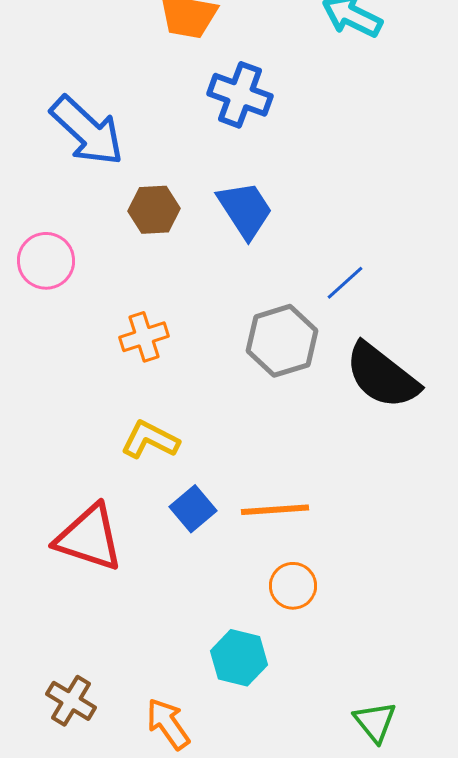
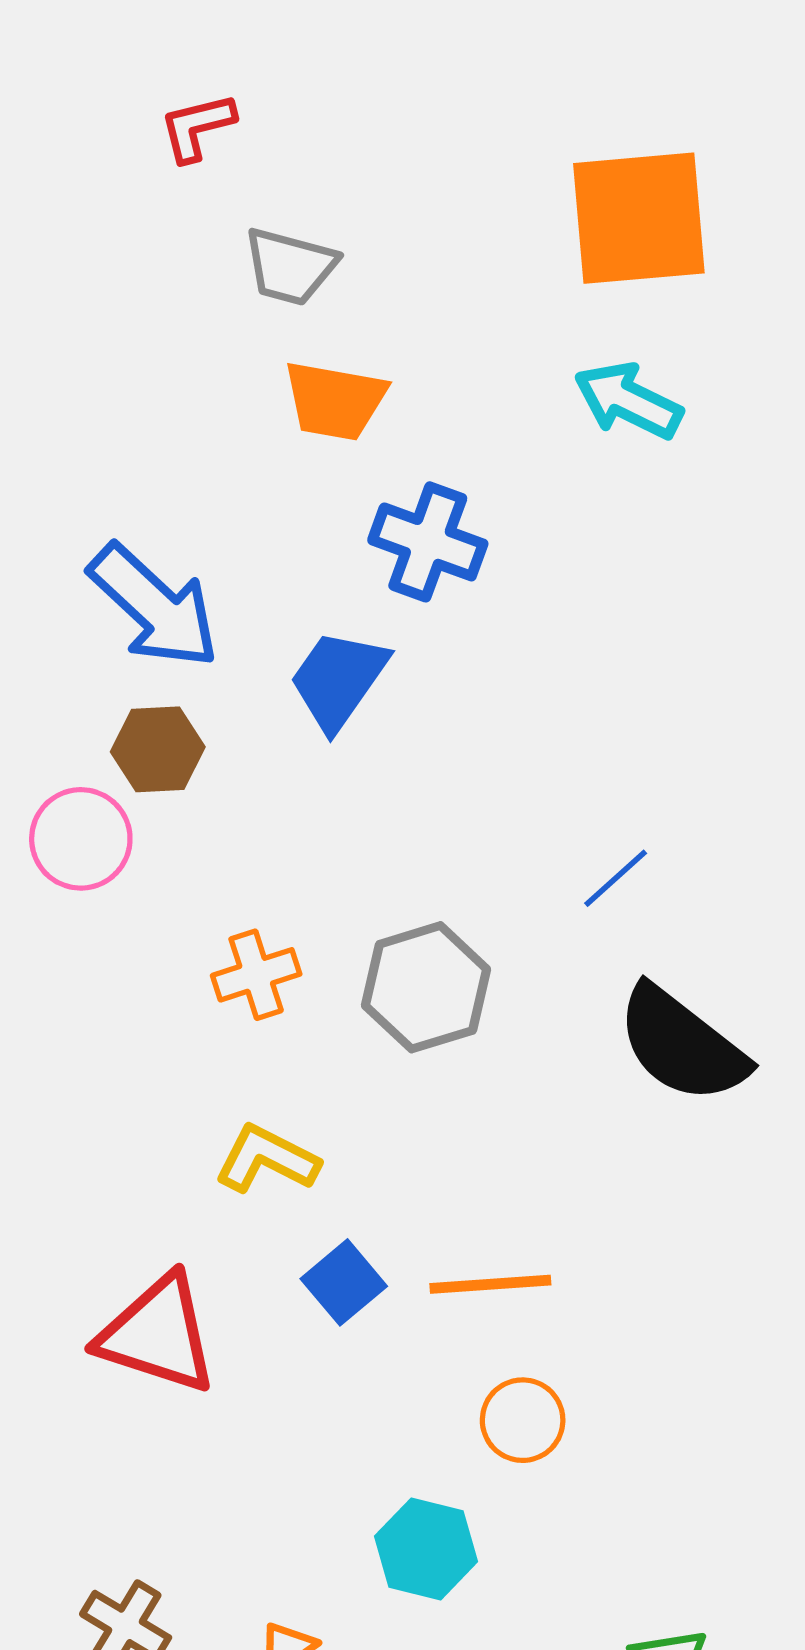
brown hexagon: (154, 210) -> (158, 749), moved
blue trapezoid: (245, 210) -> (338, 680), moved, turned -112
gray hexagon: (282, 341) -> (426, 987), moved

